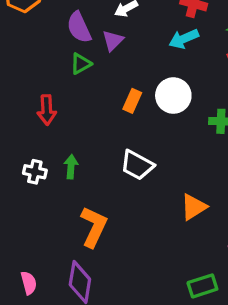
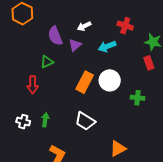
cyan arrow: (184, 39) -> (107, 46), moved
green triangle: (81, 64) -> (47, 62), moved
orange rectangle: (132, 101) -> (85, 82), size x1.5

